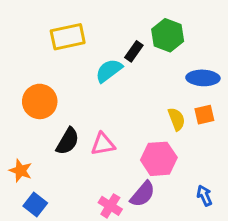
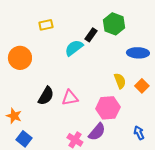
yellow rectangle: (68, 37) -> (46, 25), size x0.6
orange circle: (40, 101) -> (20, 58), moved
orange square: (204, 115) -> (142, 86), moved, turned -32

